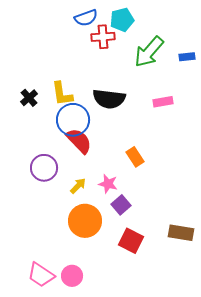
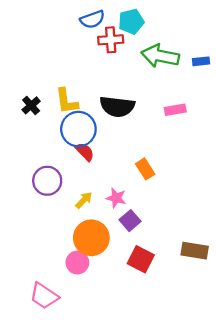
green arrow: (149, 52) -> (160, 56), turned 60
red semicircle: (79, 141) -> (85, 152), size x0.7
pink circle: (72, 276) -> (77, 263), moved

